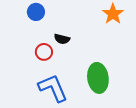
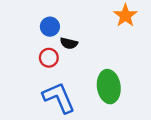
blue circle: (36, 12) -> (50, 27), moved

